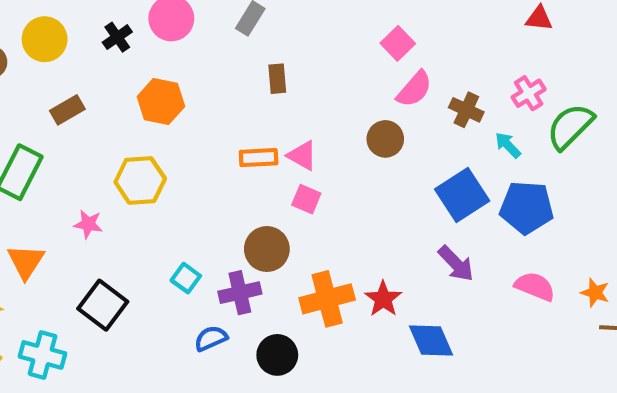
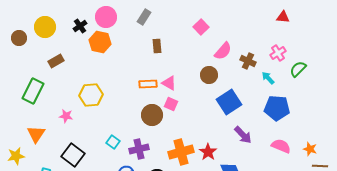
pink square: (398, 43) -> (201, 27), moved
orange hexagon: (161, 102) -> (100, 42), moved
green semicircle: (570, 126) -> (298, 69), size x0.7
blue square: (462, 195) -> (229, 102), moved
brown circle: (267, 249) -> (152, 115), moved

